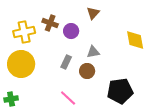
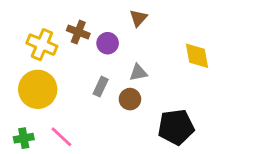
yellow cross: (24, 32) -> (42, 45), turned 35
pink line: (68, 98) -> (61, 137), moved

